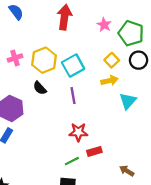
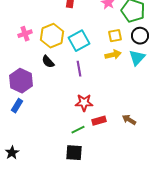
yellow square: (112, 60) -> (115, 36), turned 32
cyan triangle: (128, 101) -> (137, 58), moved
brown arrow: (127, 171) -> (129, 120), moved

